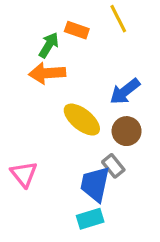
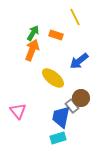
orange rectangle: (77, 30) -> (56, 35), moved
orange arrow: (47, 73) -> (32, 50), turned 115
brown circle: (127, 131) -> (81, 98), moved

